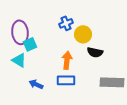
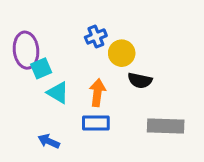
cyan triangle: (19, 60) -> (58, 93), moved
blue arrow: (36, 84) -> (49, 141), moved

